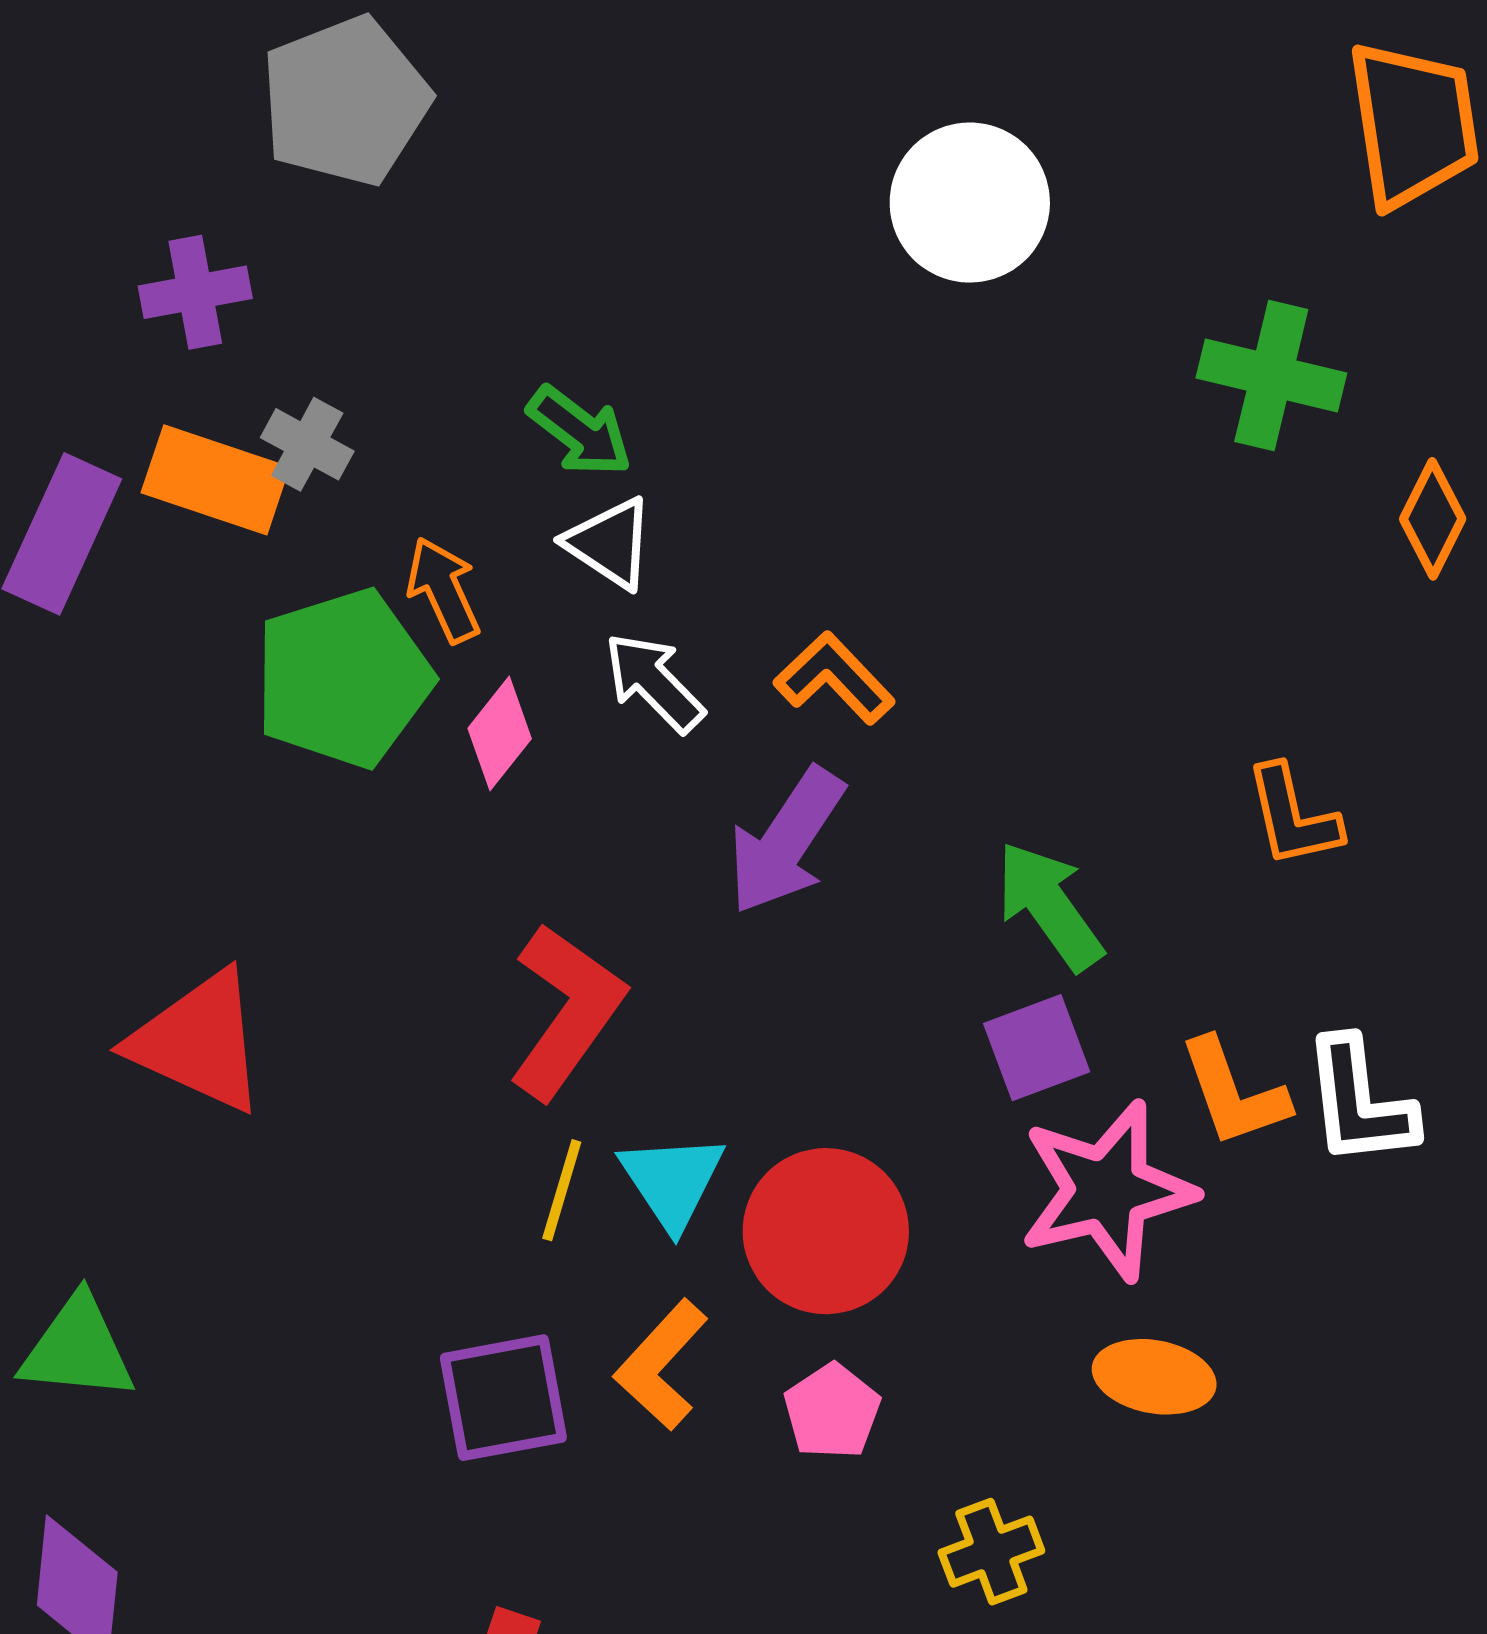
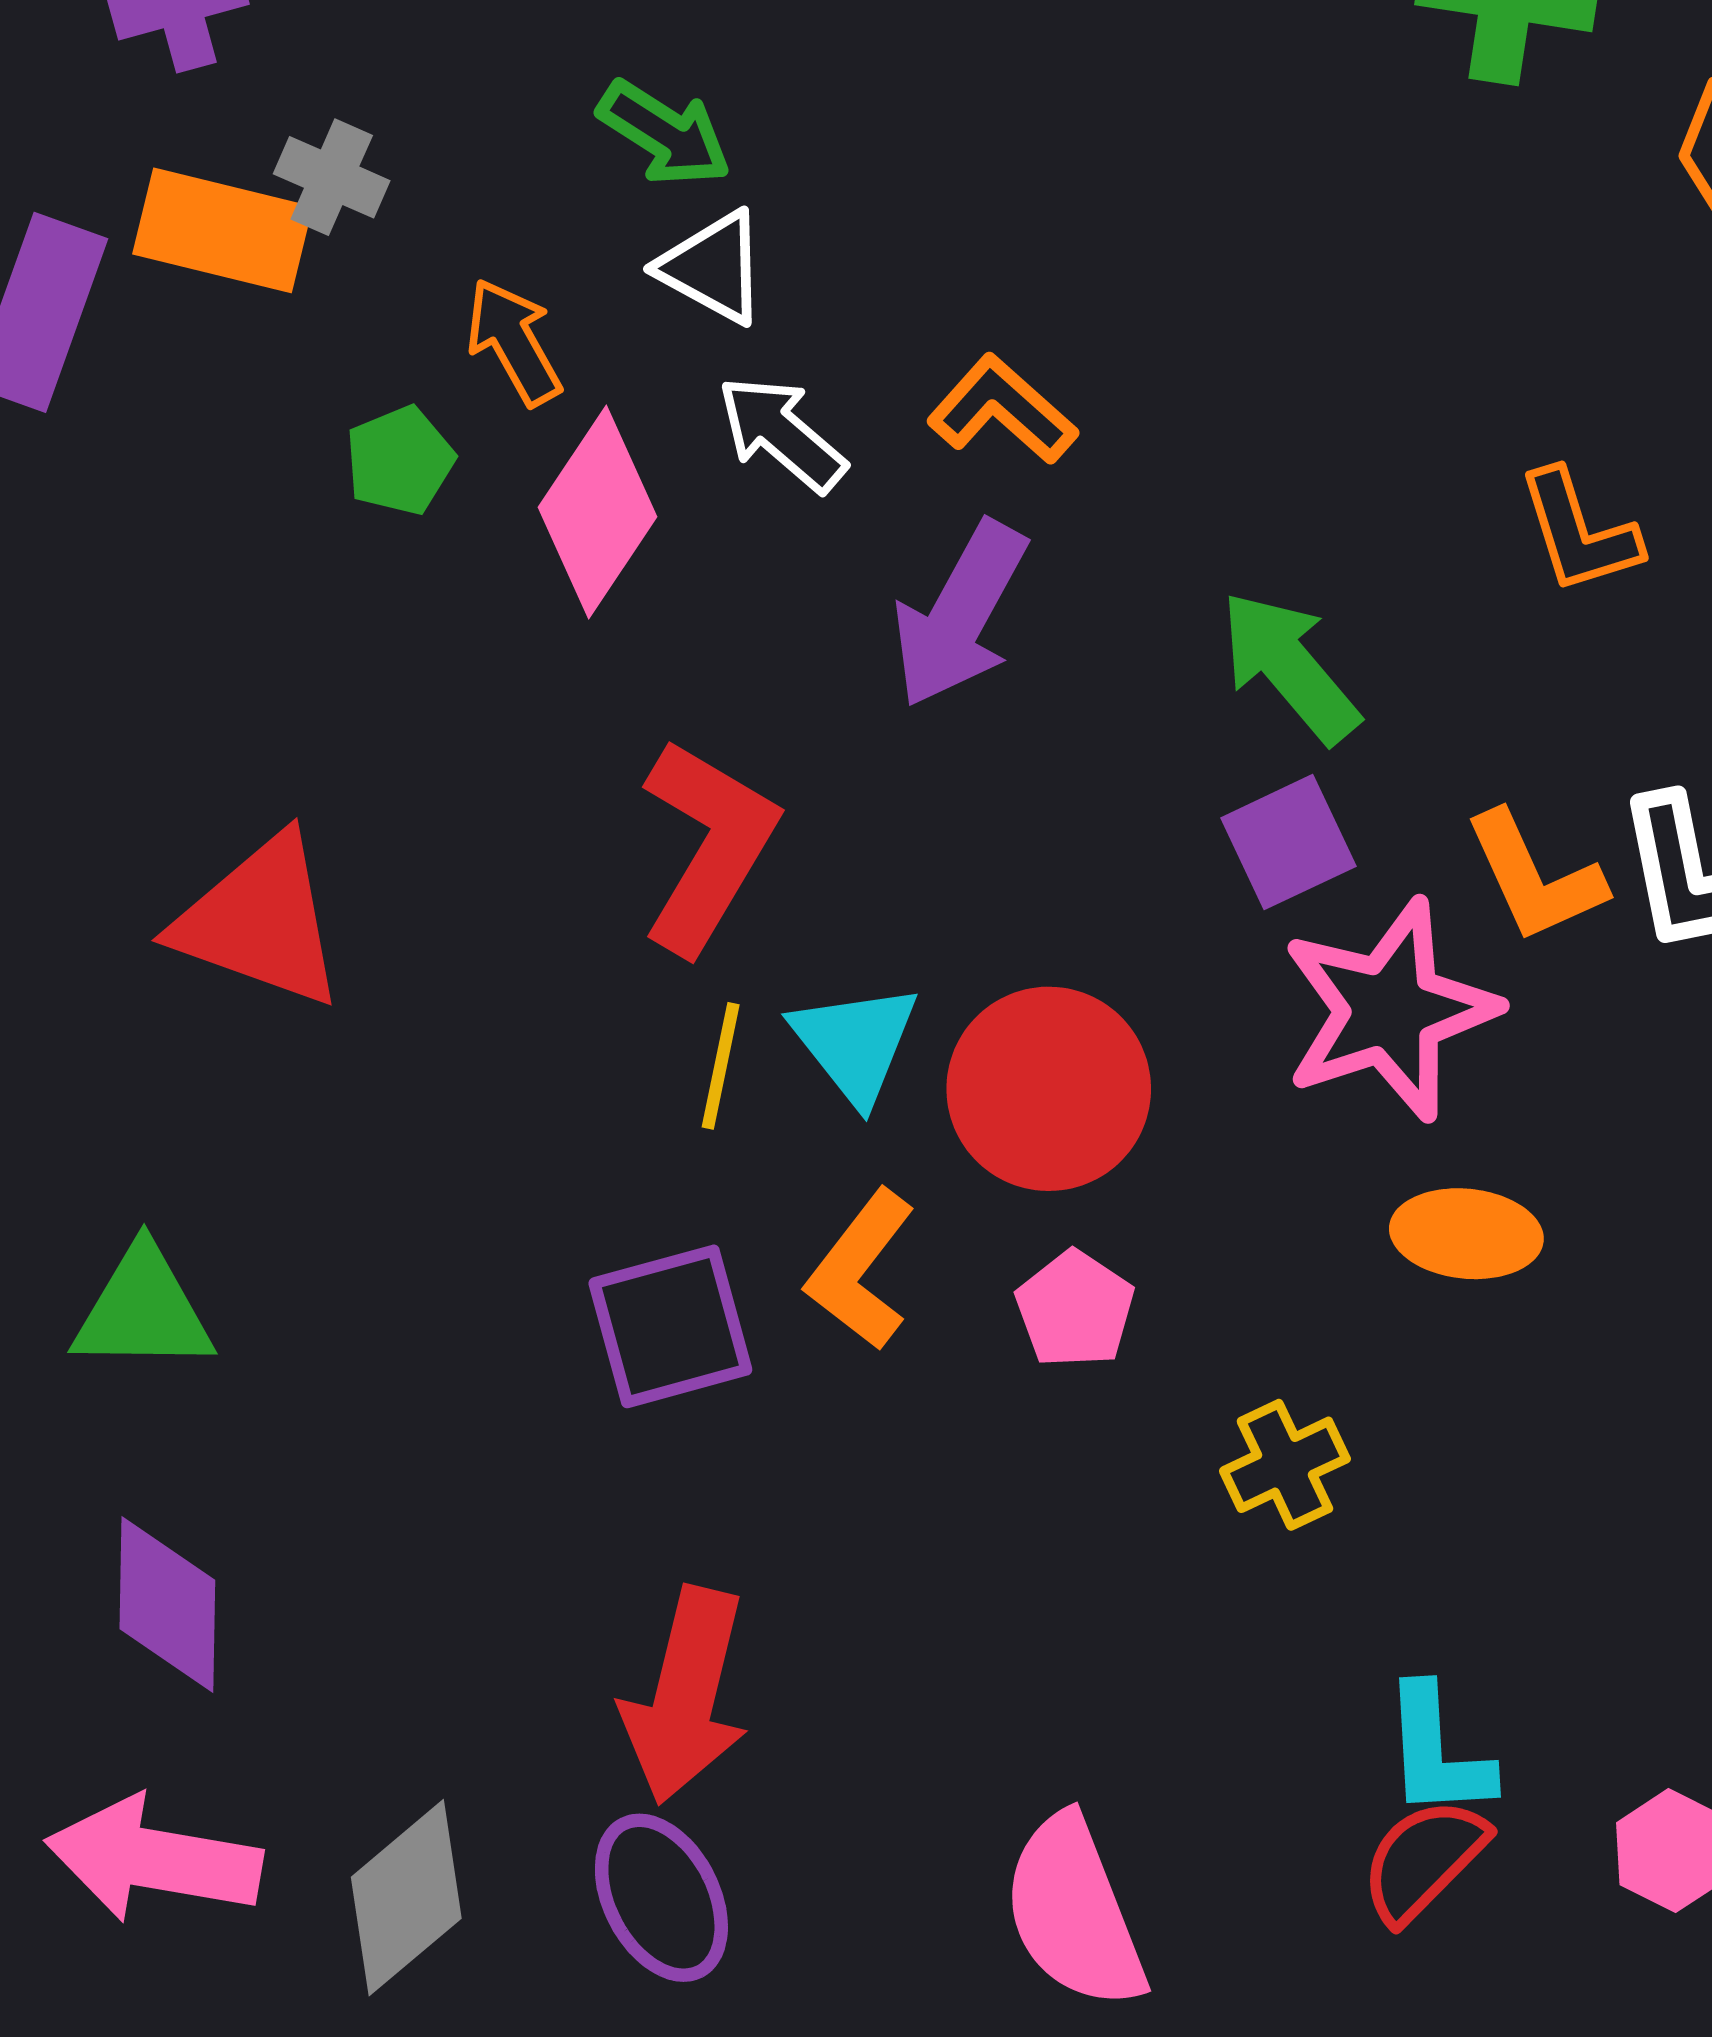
green pentagon: (343, 678) -> (400, 461), size x0.5
pink diamond: (500, 733) -> (598, 512), size x1.5

